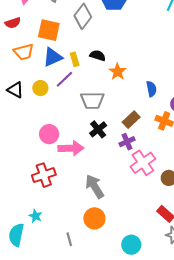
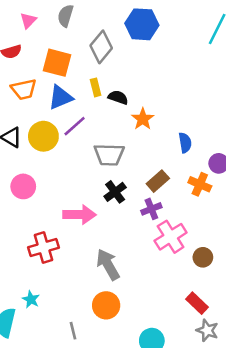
yellow rectangle: (75, 59) -> (96, 87), moved
yellow circle: (40, 88) -> (43, 136), size x1.5
pink circle: (49, 134) -> (23, 186), moved

